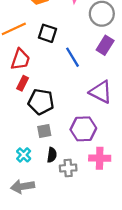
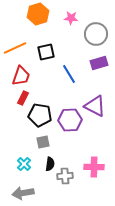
black square: (48, 33) -> (46, 52), turned -30
purple rectangle: (105, 45) -> (99, 63), turned 42
purple hexagon: (83, 129) -> (70, 120), moved

